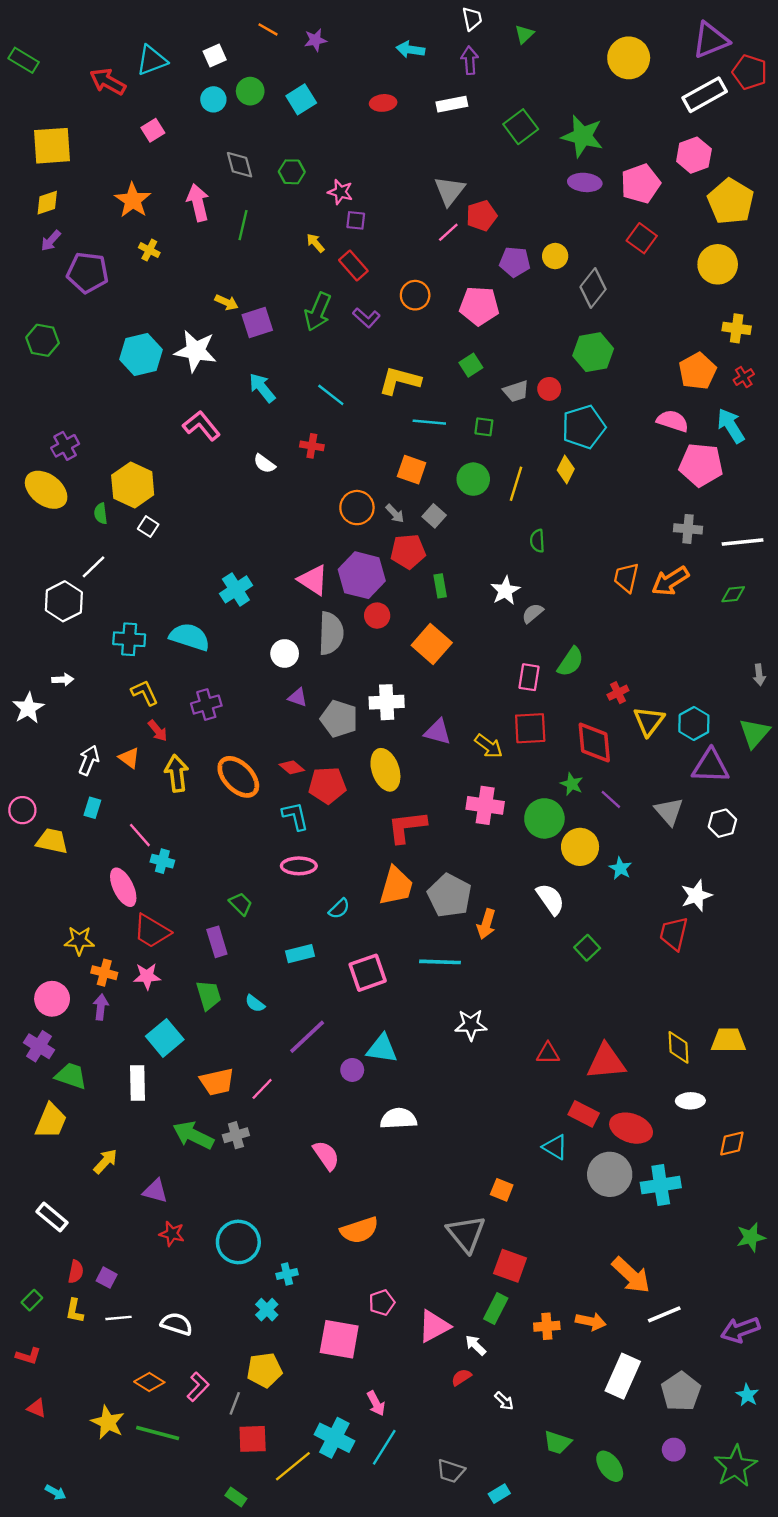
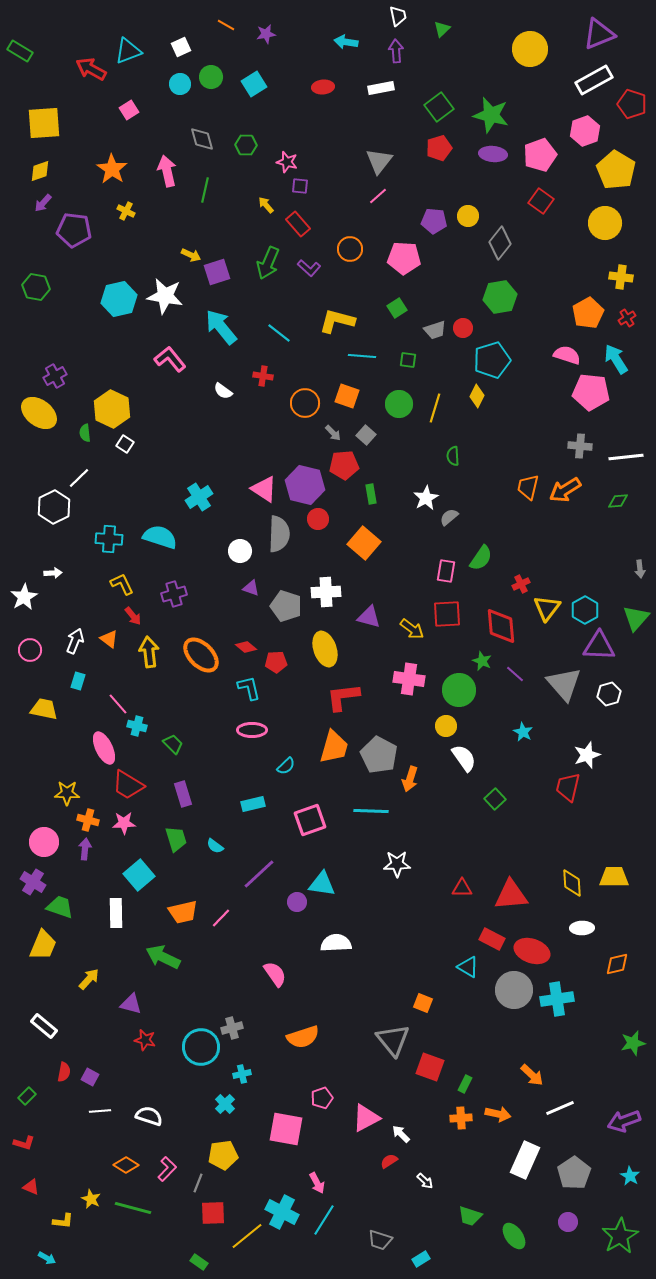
red pentagon: (750, 72) -> (632, 104), moved
red pentagon: (482, 216) -> (439, 148), moved
cyan arrow: (262, 388) -> (221, 327), size x1.4
orange circle: (357, 508) -> (305, 403), moved
red pentagon: (327, 785) -> (276, 662), size x0.7
pink circle: (22, 810) -> (30, 650), moved
gray triangle: (669, 811) -> (564, 684), size x1.4
yellow circle: (580, 847) -> (446, 726), moved, size x0.7
green trapezoid: (241, 904) -> (173, 744), moved
gray cross: (236, 1135) -> (232, 1028), moved
orange arrow: (631, 1275) -> (532, 1075), size x0.7
green rectangle: (496, 1308) -> (465, 1084), moved, size x0.7
yellow L-shape: (75, 1311) -> (63, 1221), moved, turned -95
yellow star: (108, 1422) -> (91, 1199), size x0.7

